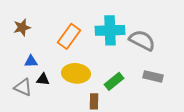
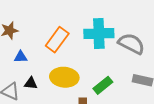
blue triangle: (31, 61) -> (21, 57), moved

